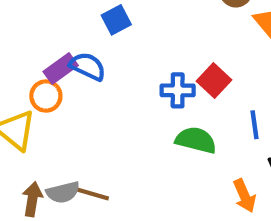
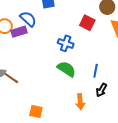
purple rectangle: (61, 68) -> (19, 32), moved
red square: (214, 81) -> (87, 23), moved, turned -35

